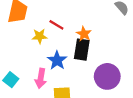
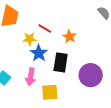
black rectangle: (82, 50) -> (61, 62), moved
blue star: (57, 60) -> (39, 53), moved

